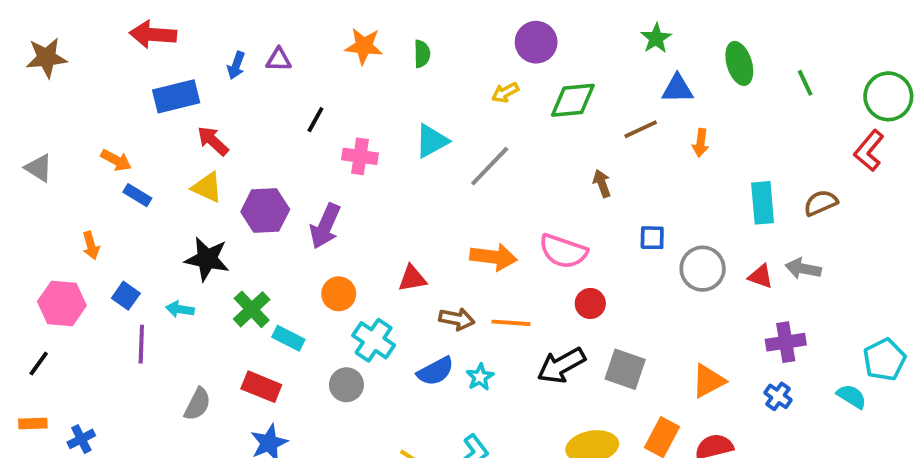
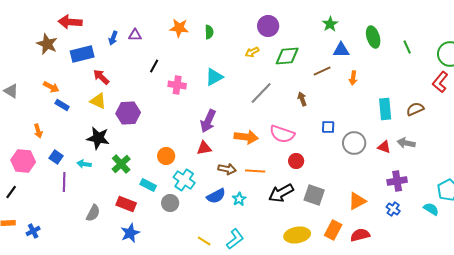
brown star: (46, 58) -> (47, 44), moved, turned 30
gray line: (490, 166) -> (261, 93), moved
purple arrow: (325, 226) -> (208, 121), moved
cyan rectangle: (288, 338) -> (148, 185), moved

